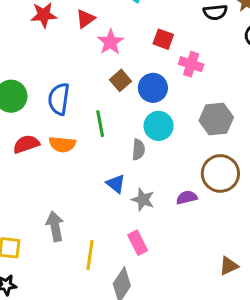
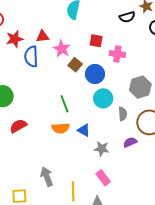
red triangle: (85, 19) -> (43, 36), turned 40
brown square: (121, 80) -> (75, 65), moved
blue semicircle: (59, 99) -> (31, 56), moved
orange semicircle: (62, 144) -> (61, 128), moved
gray semicircle: (138, 150) -> (123, 114), moved
blue triangle: (116, 184) -> (84, 130), moved

